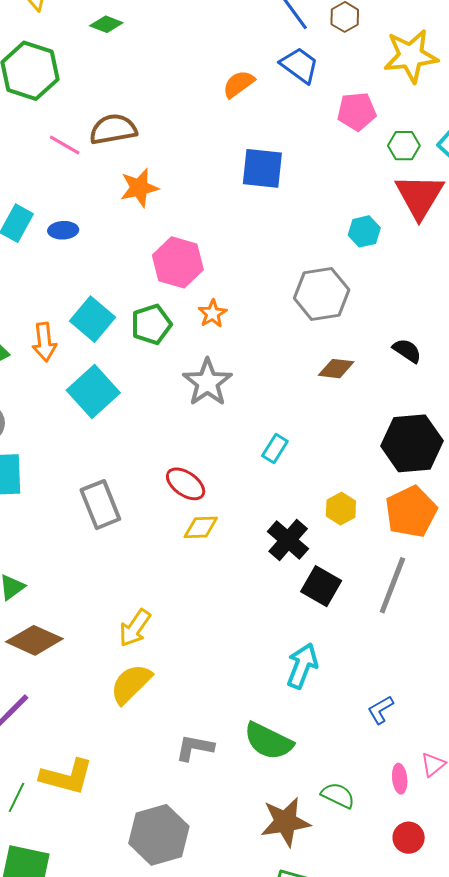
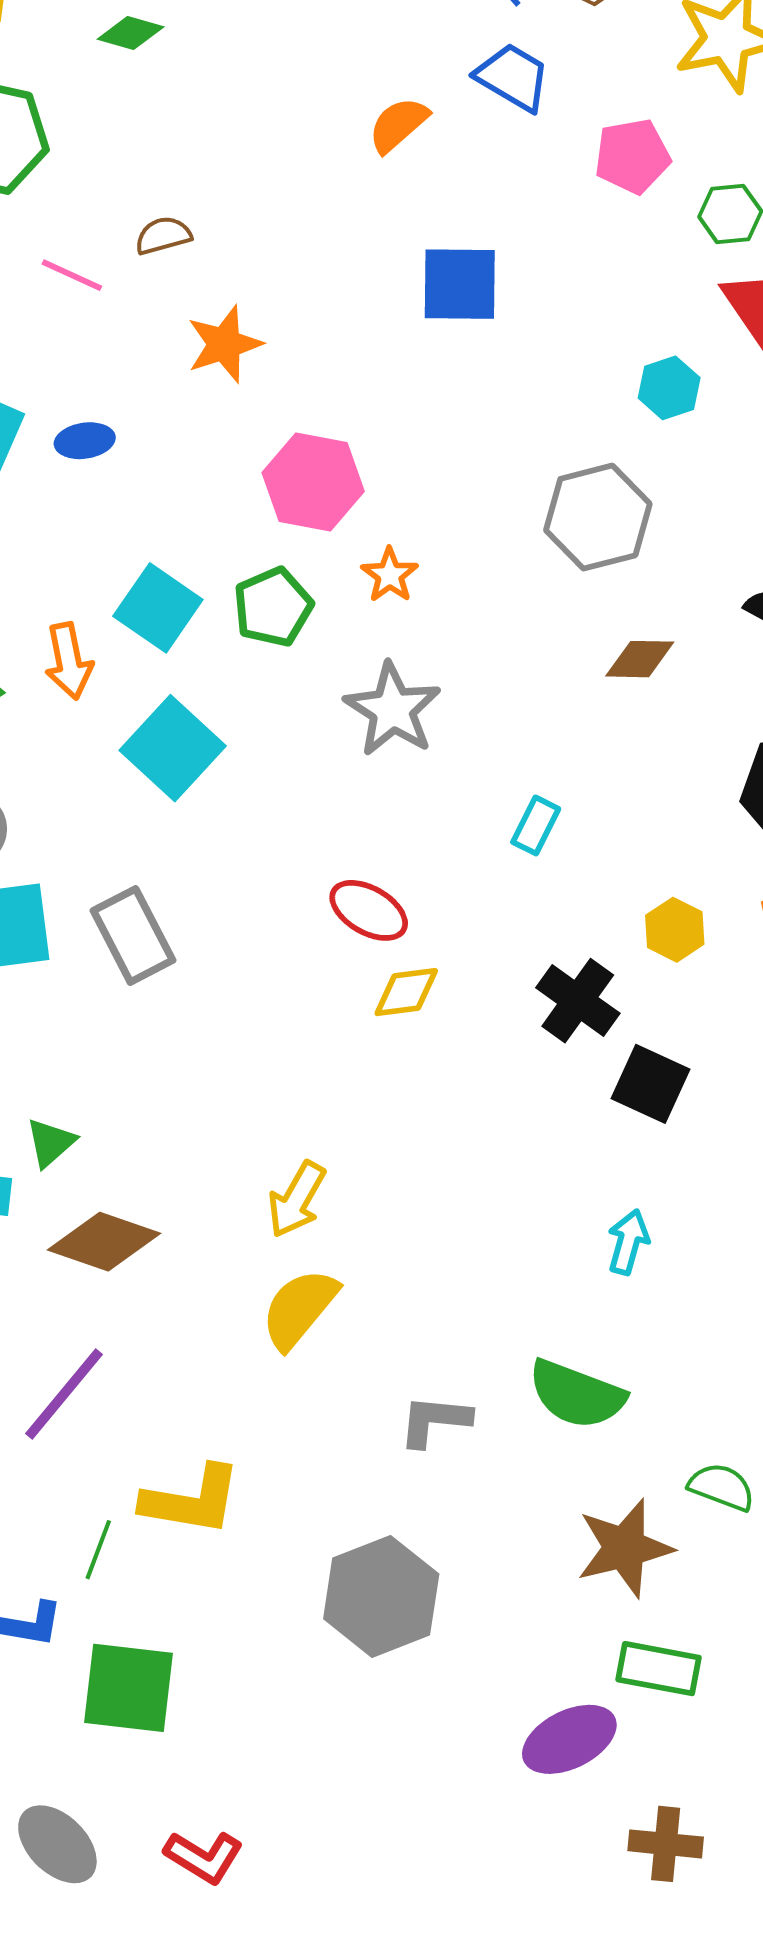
brown semicircle: (113, 129) -> (163, 236), size x0.6
gray rectangle: (100, 505) -> (133, 935), moved
cyan arrow: (302, 666) -> (628, 1242), size x0.7

